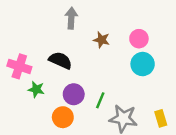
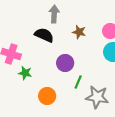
black semicircle: (60, 60) -> (44, 35), moved
purple circle: (74, 94) -> (65, 63), moved

